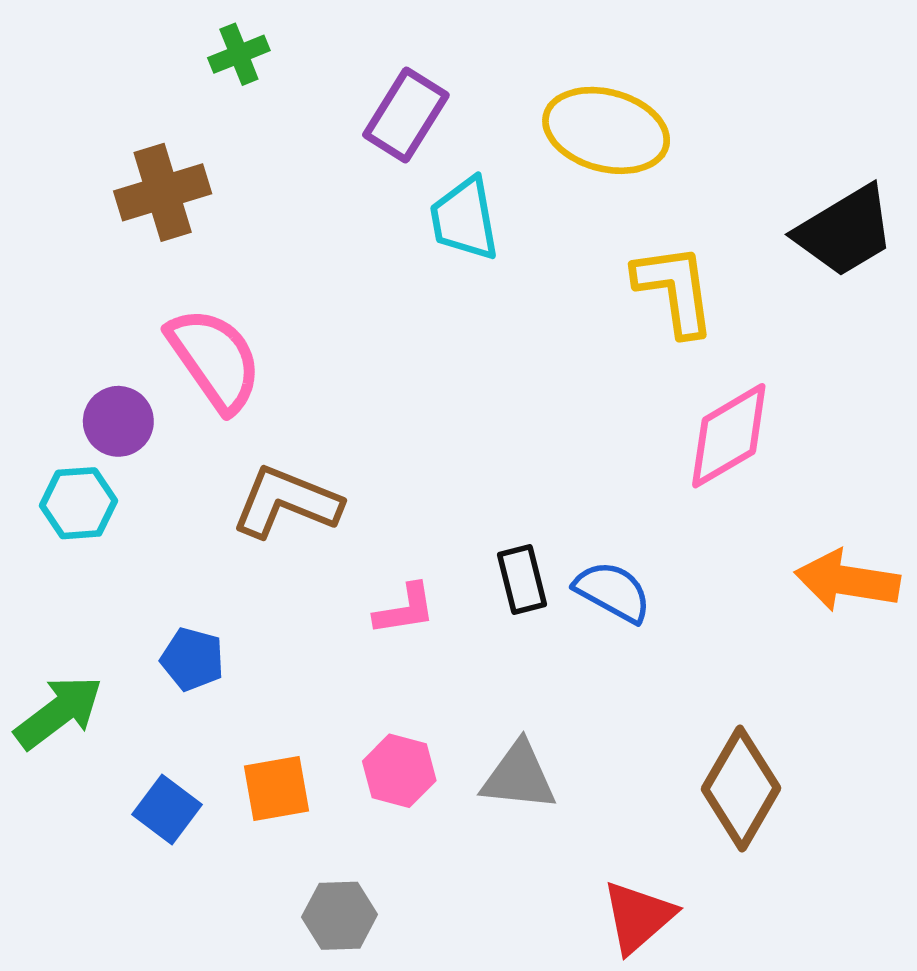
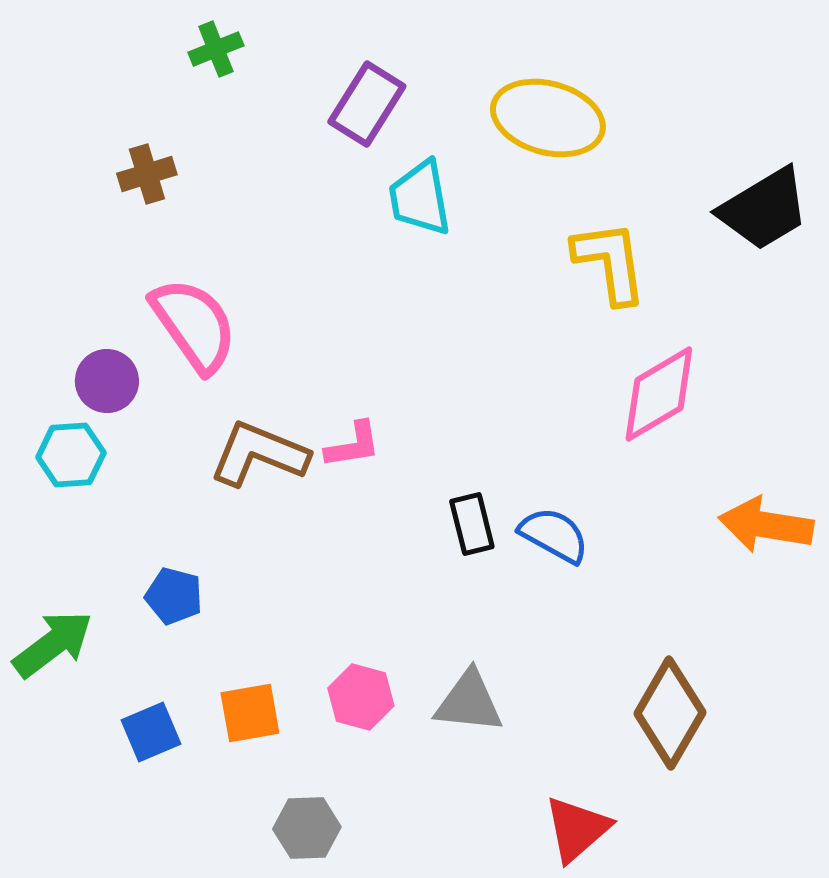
brown cross: (163, 192) -> (147, 174), size x0.7
pink L-shape: (405, 609) -> (353, 445), moved
blue square: (167, 810) -> (151, 732), turned 30

